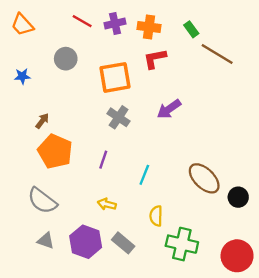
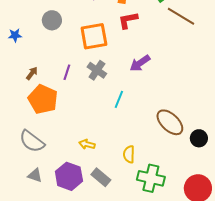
purple line: (103, 160) -> (67, 72), moved
cyan line: (144, 175) -> (119, 99), moved

